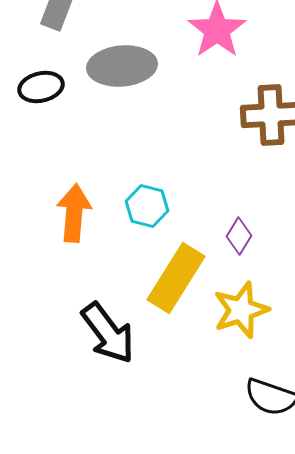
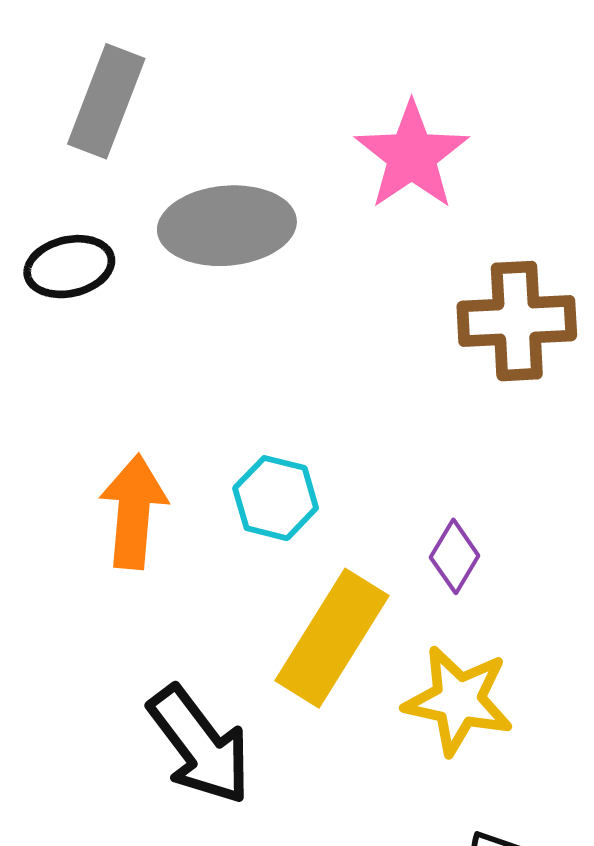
yellow star: (241, 310) -> (458, 700), turned 30

